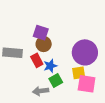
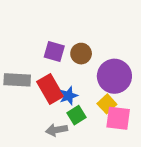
brown circle: (44, 44) -> (81, 54), moved
red rectangle: (37, 60) -> (50, 89), size x1.5
yellow square: (79, 73) -> (107, 104), turned -32

